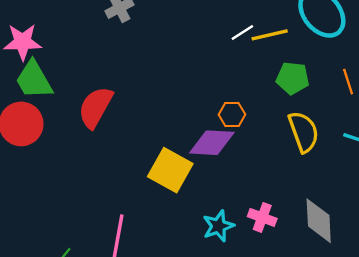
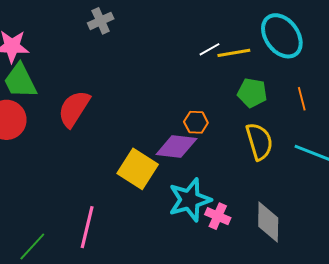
cyan star: (218, 226) -> (190, 200), moved, size x1.5

